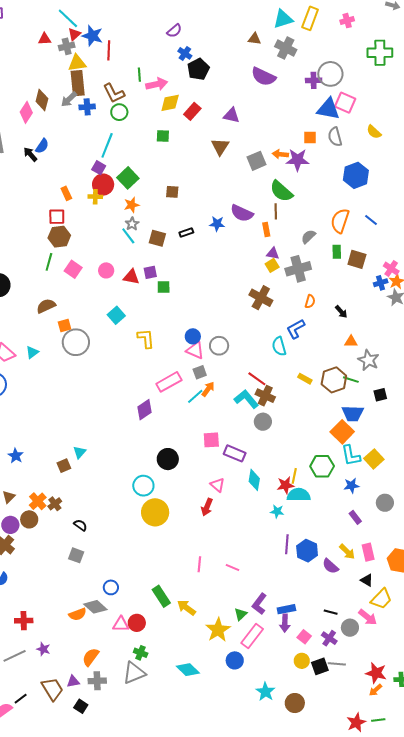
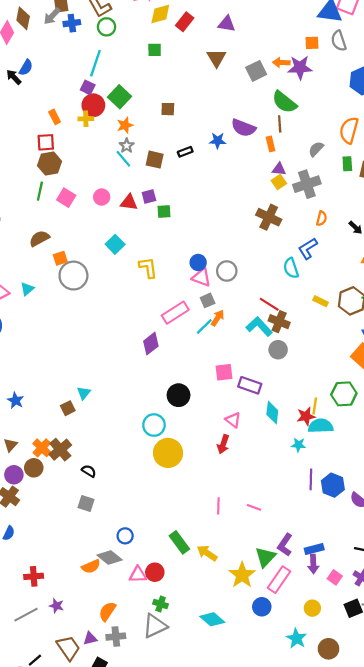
brown cross: (55, 504) -> (60, 450), size x1.5
green triangle: (241, 614) -> (265, 557), size x1.5
yellow circle: (302, 661) -> (312, 608), moved

